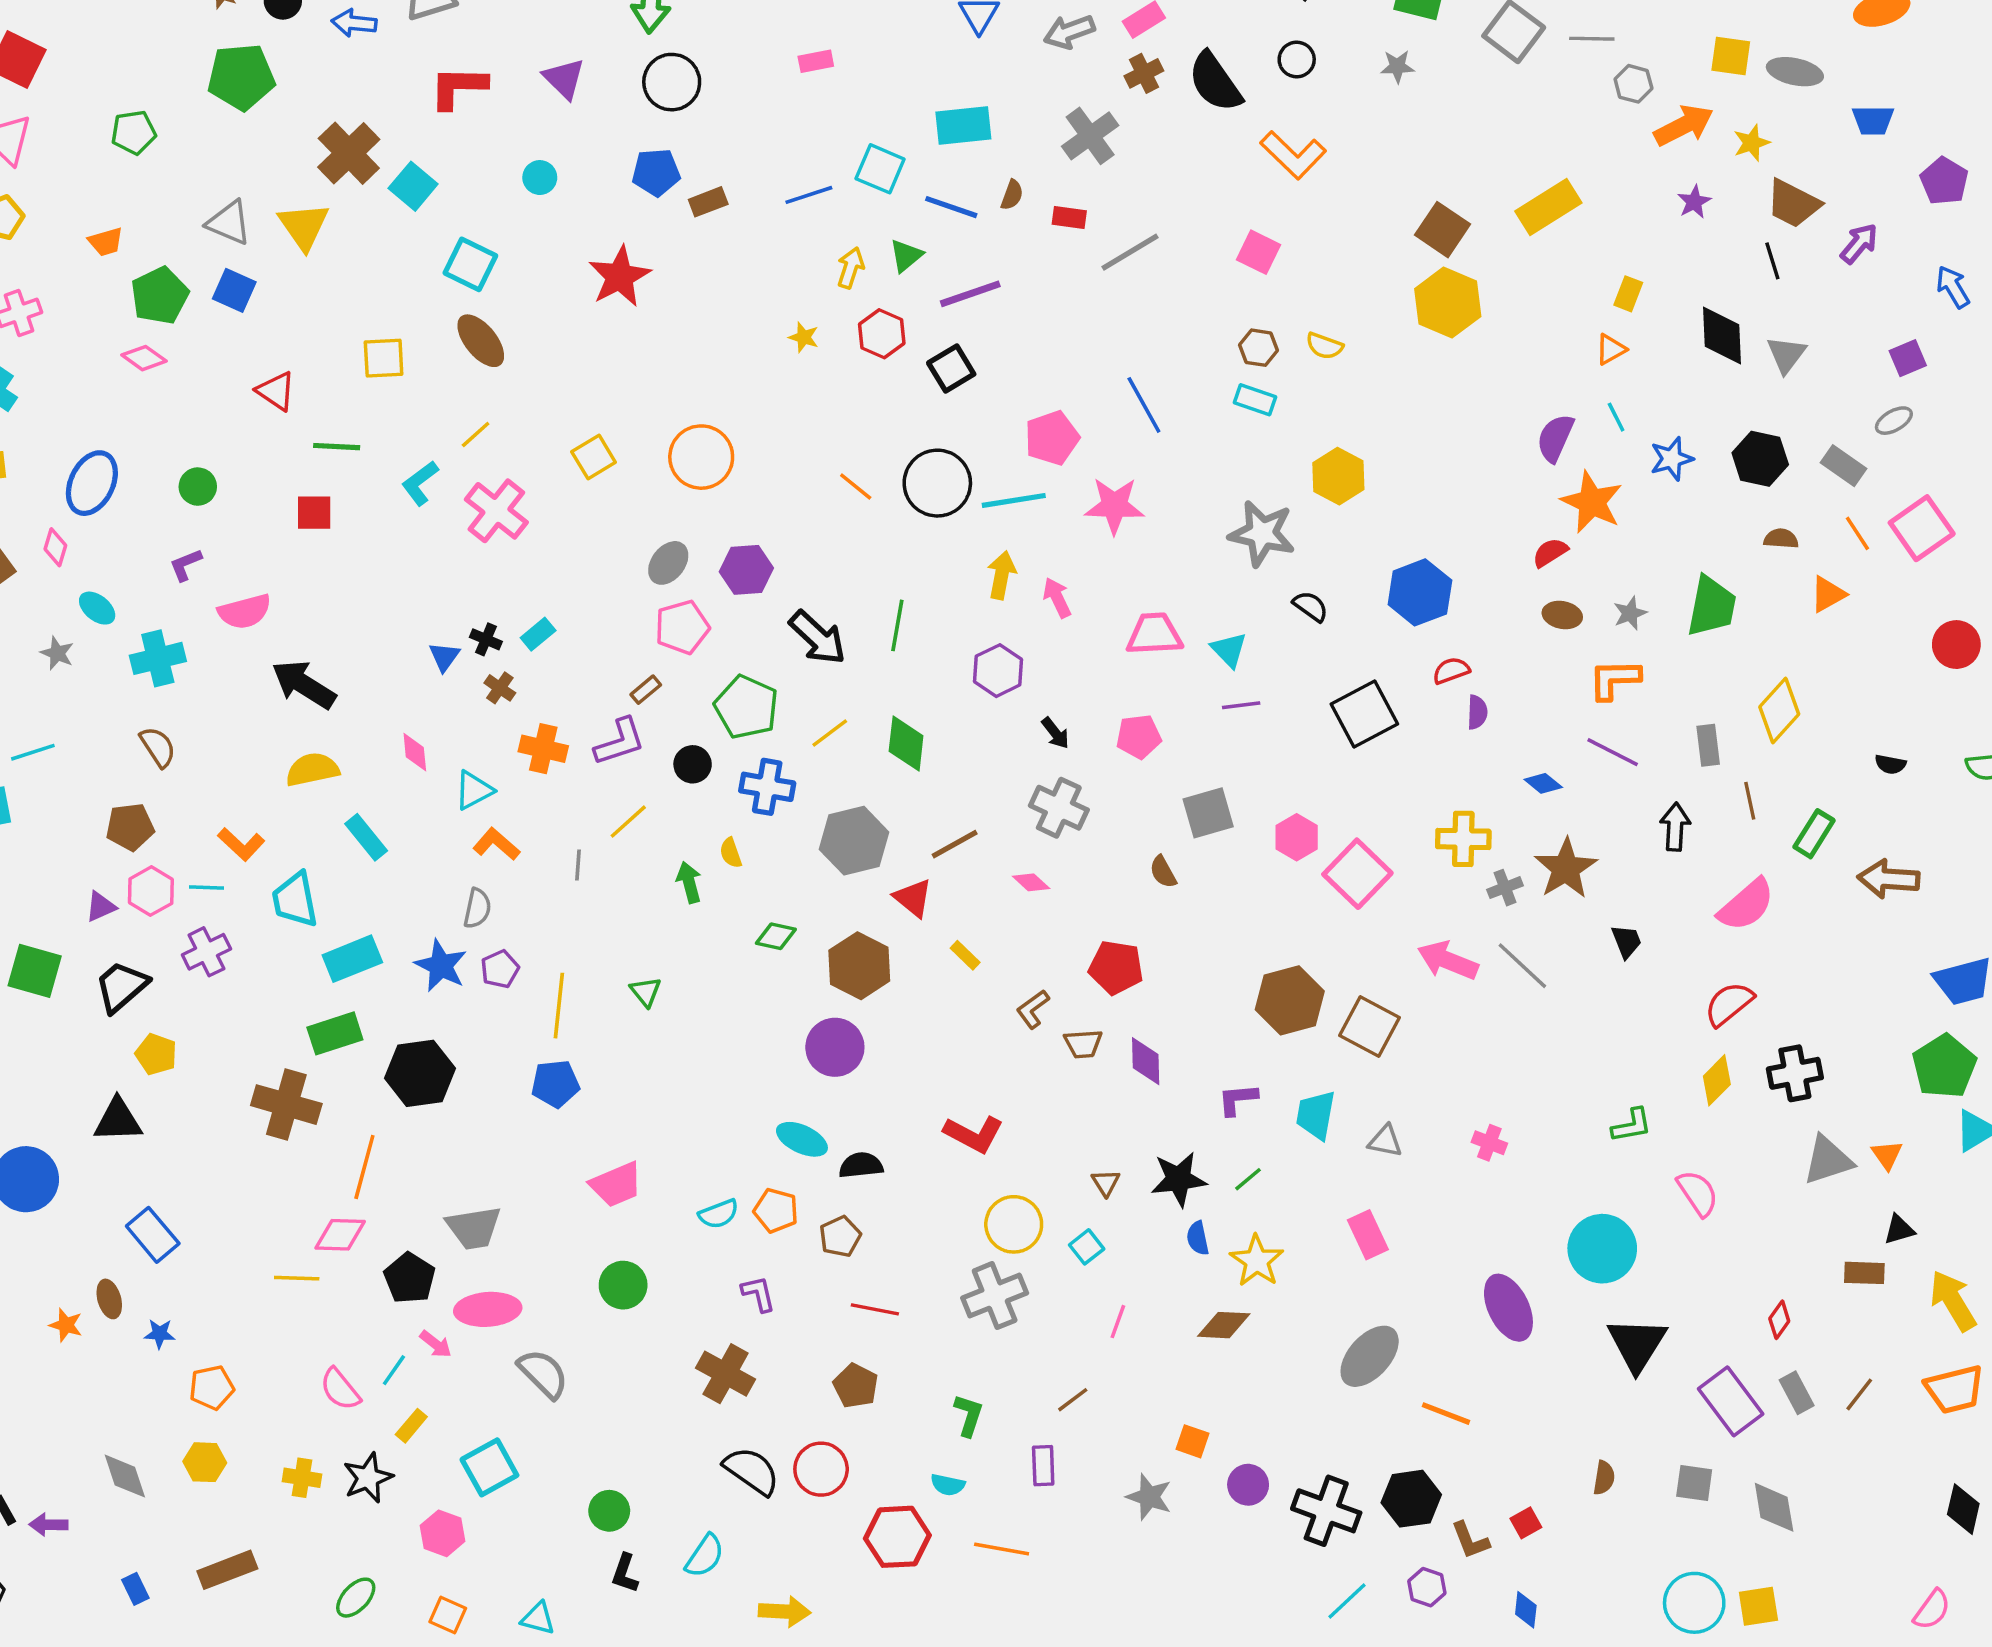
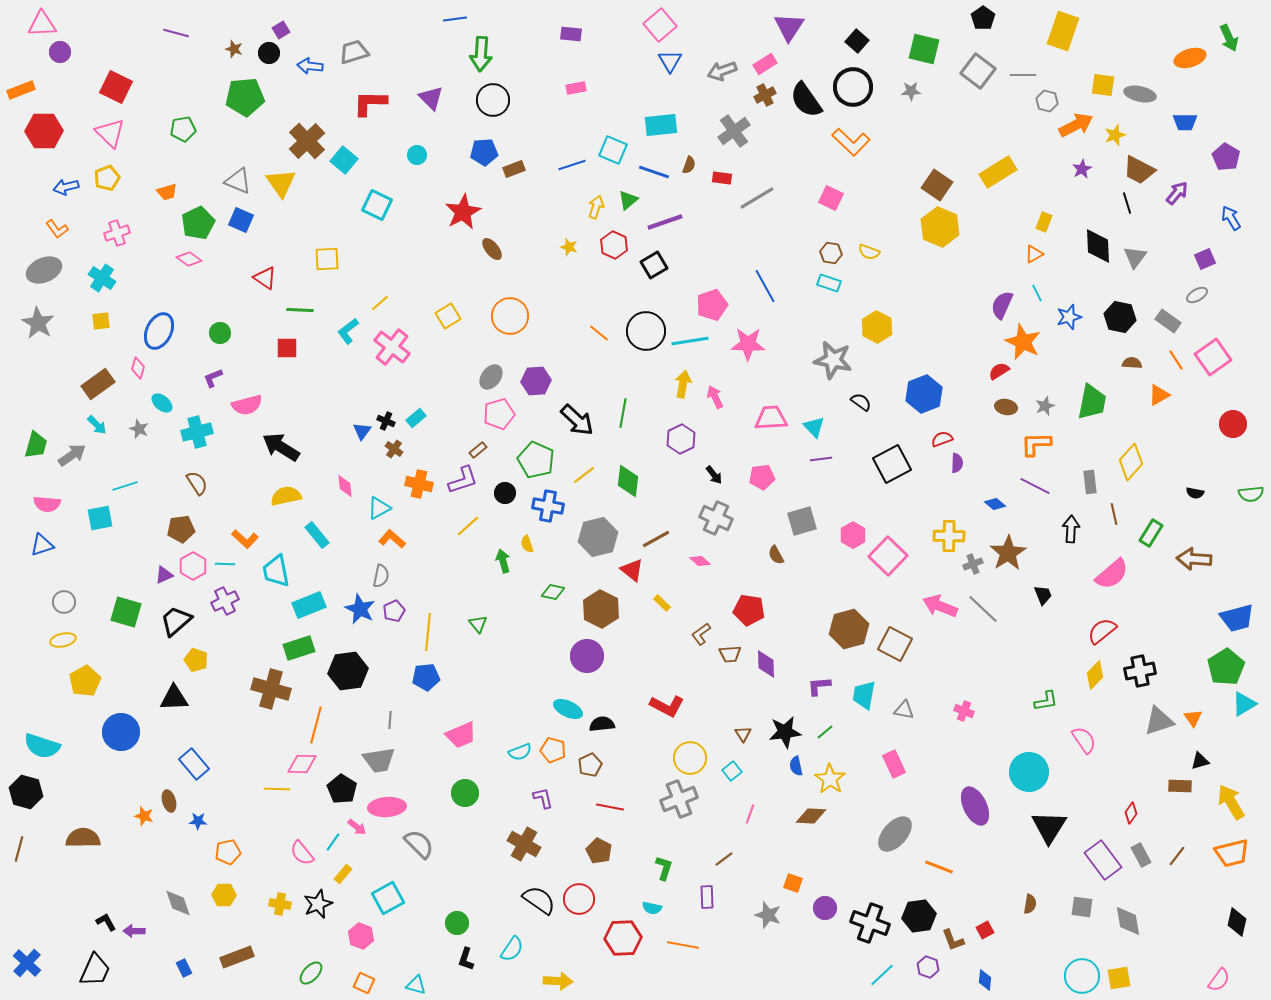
black circle: (1297, 59) -> (853, 87), size x1.8
brown ellipse: (481, 341) -> (492, 249), moved, size x0.7
gray line: (578, 865) -> (390, 720), moved

